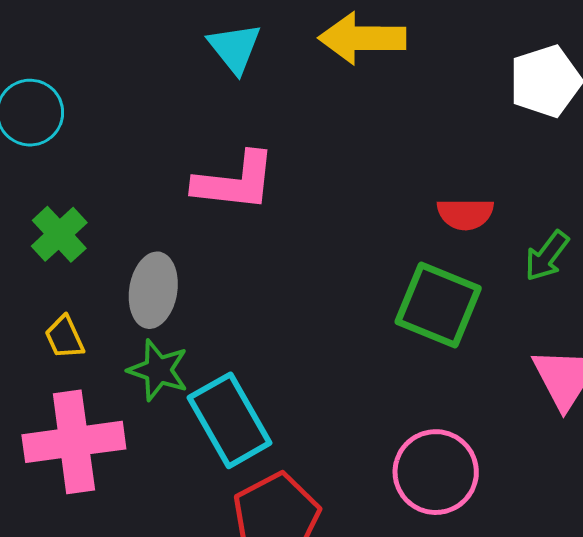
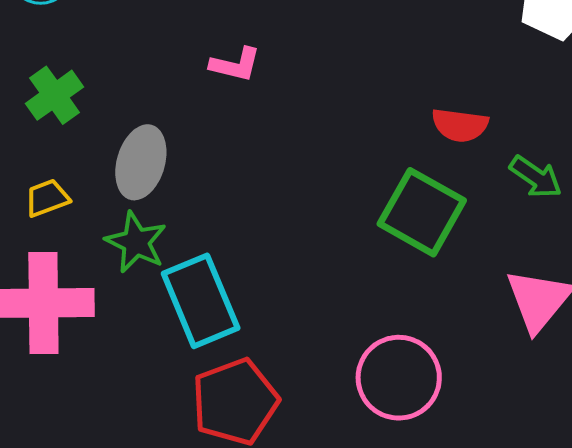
pink L-shape: (235, 182) -> (235, 65), size x0.6
green arrow: (547, 256) -> (536, 177), turned -100
yellow trapezoid: (64, 337) -> (47, 198), turned 87

